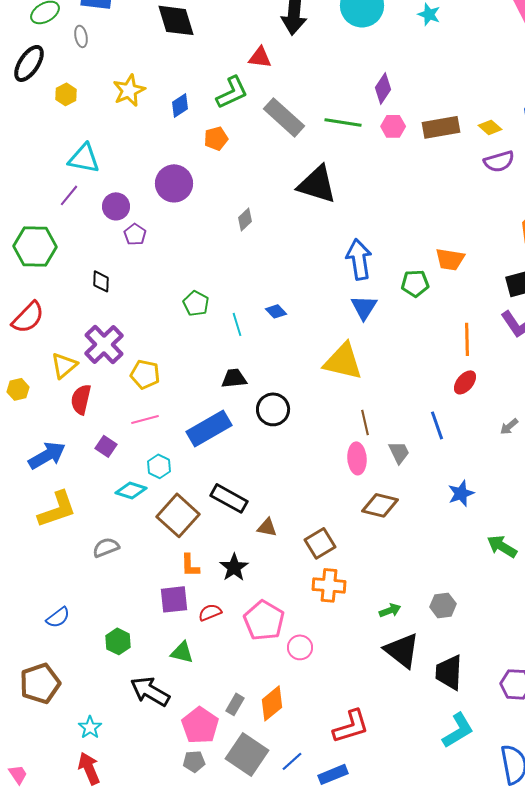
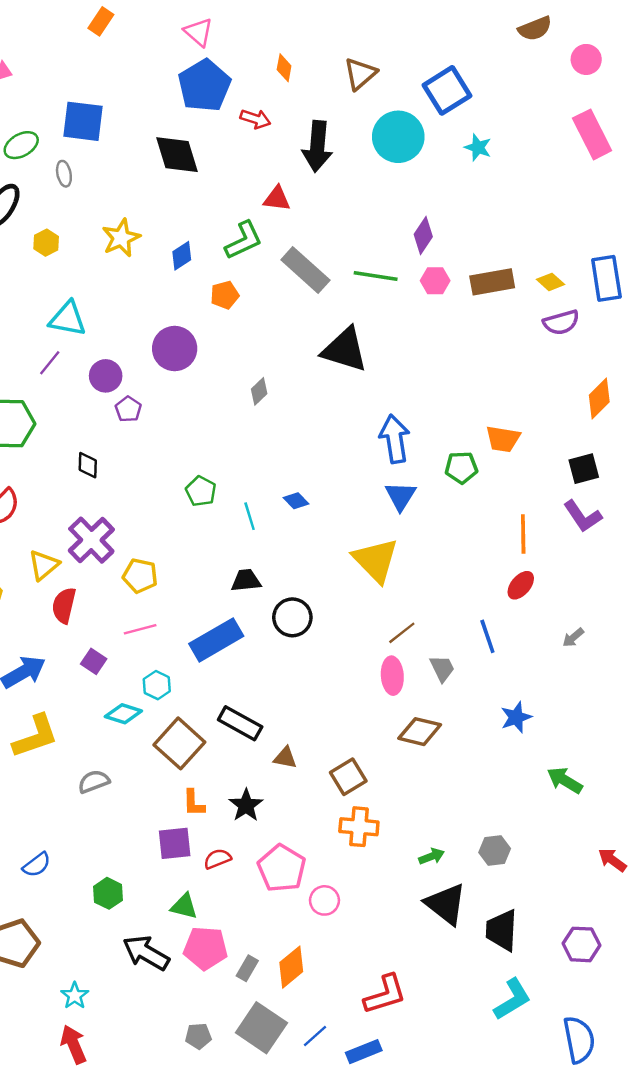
yellow triangle: (343, 361) -> (376, 560), turned 33
brown line: (365, 422) -> (402, 633), turned 65
pink pentagon: (200, 725) -> (206, 948), moved, turned -30

